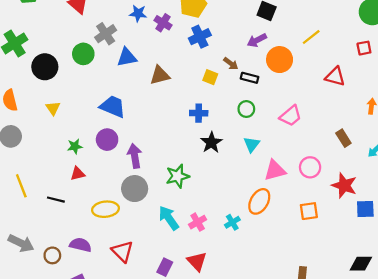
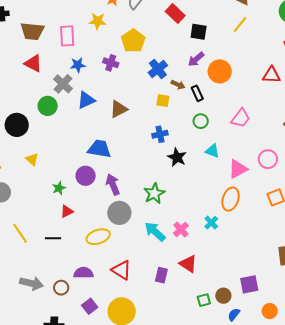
blue star: (138, 13) -> (78, 65), moved
blue cross: (200, 37) -> (158, 69), moved
yellow line: (311, 37) -> (240, 25), moved
black rectangle: (250, 78) -> (197, 93), turned 63
blue trapezoid: (113, 106) -> (99, 149), moved
cyan triangle: (252, 144) -> (212, 151), turned -35

